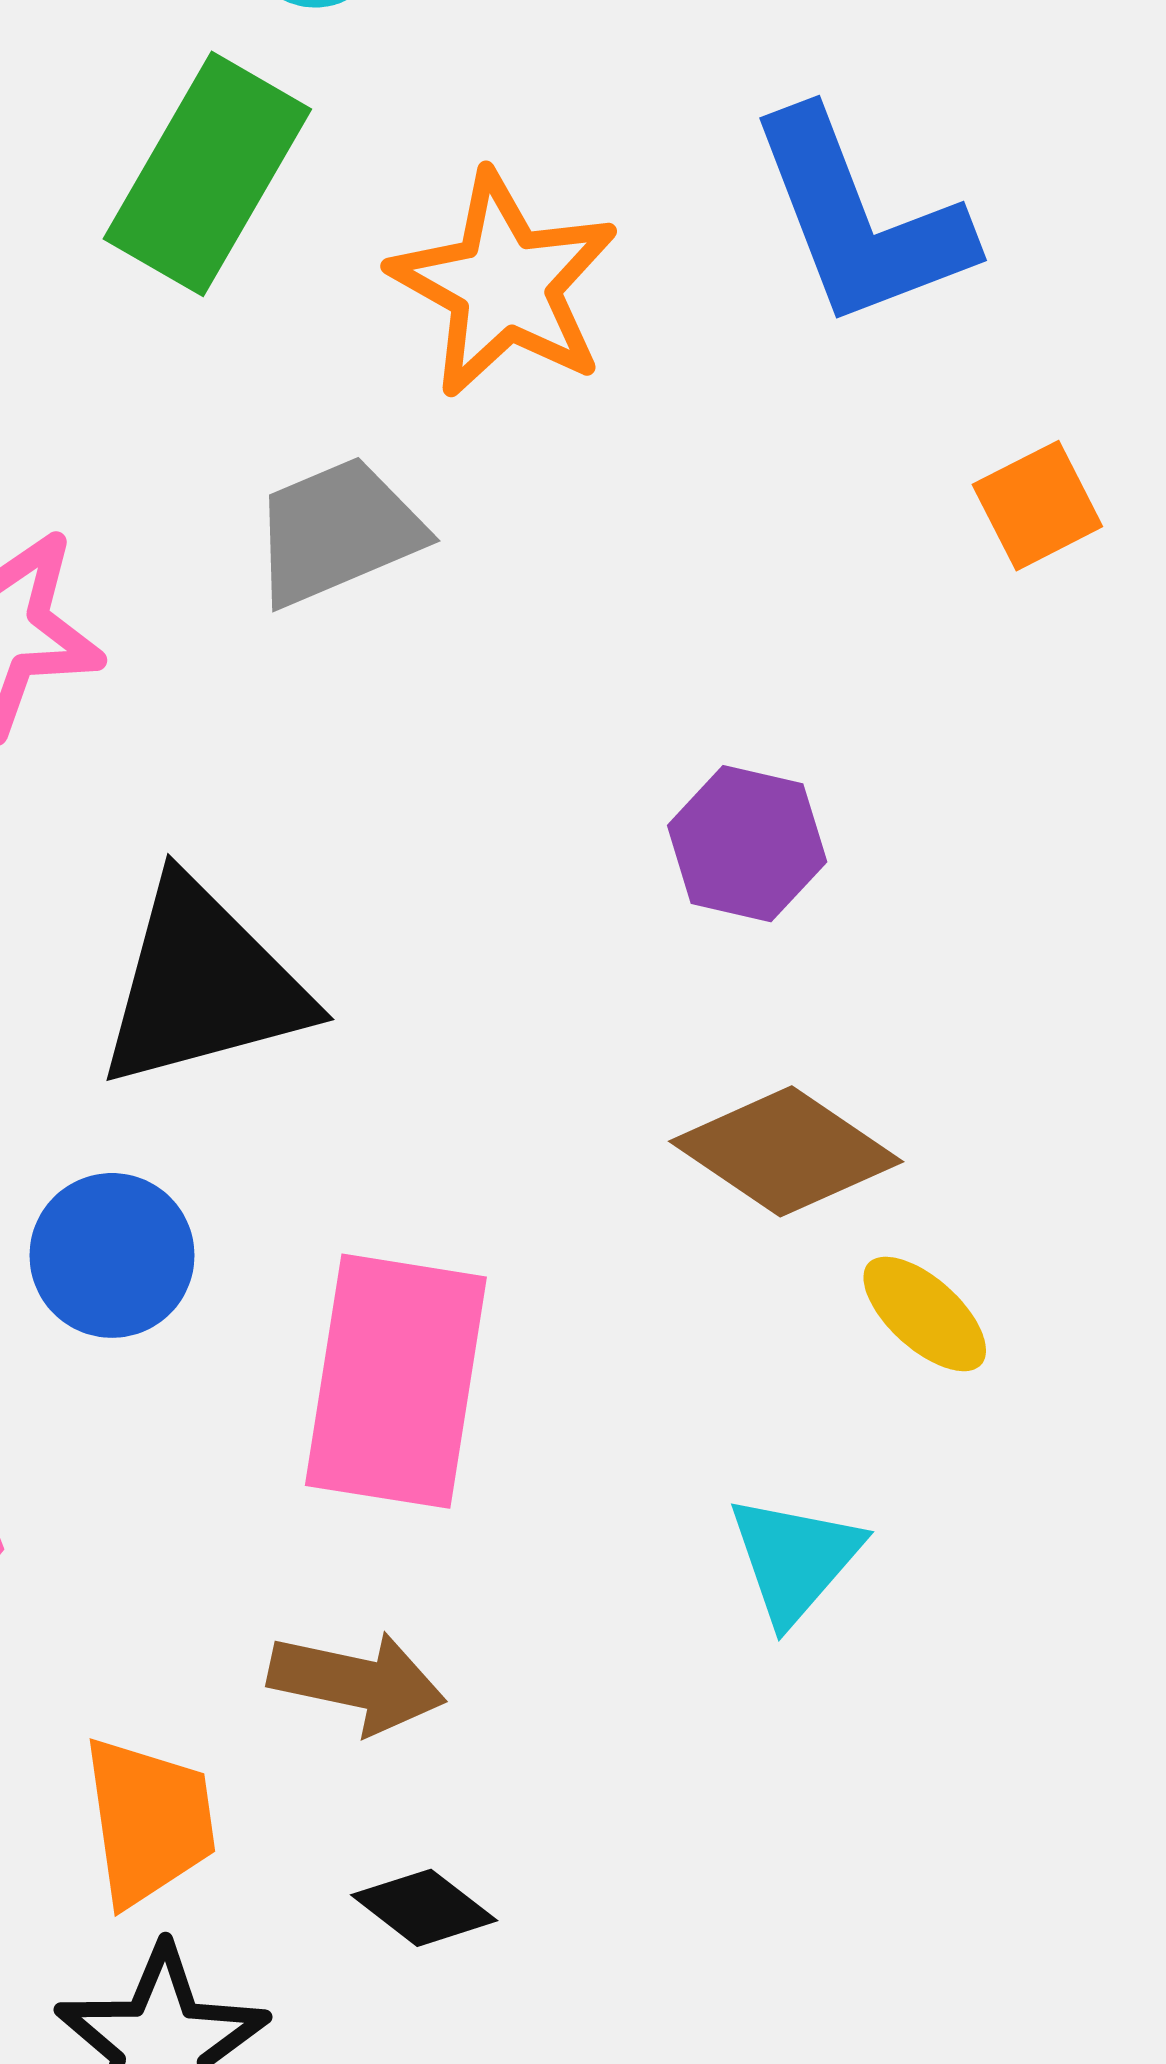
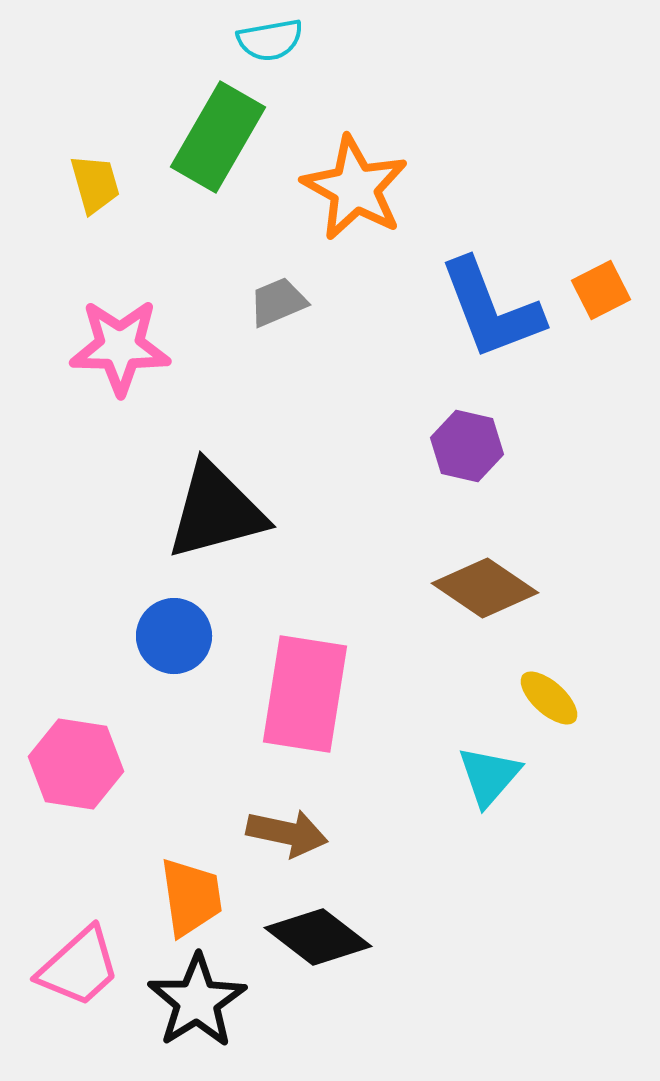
blue L-shape: (860, 219) -> (491, 309), moved
gray trapezoid: (337, 532) -> (278, 302), size x0.7
yellow ellipse: (925, 1314) -> (549, 698), moved
black diamond: (424, 1908) -> (318, 937), size x1.6

